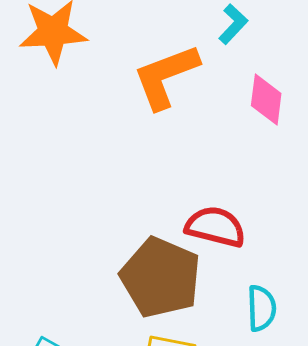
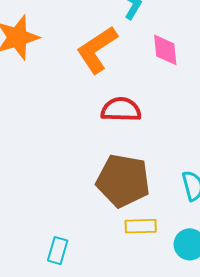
red semicircle: (215, 227) -> (121, 110), moved

